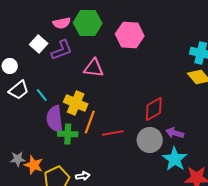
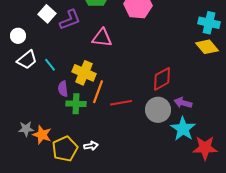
purple semicircle: (55, 119) -> (63, 89), size x0.6

